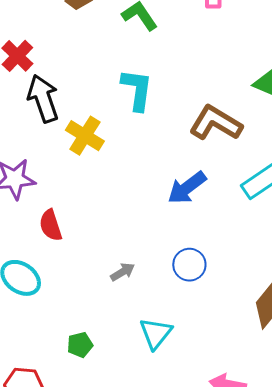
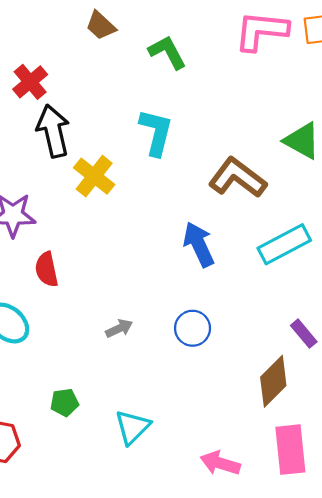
blue arrow: (187, 188) -> (199, 244), turned 96
cyan triangle: (156, 333) -> (132, 427), moved

